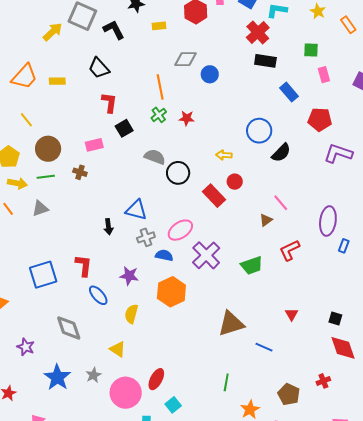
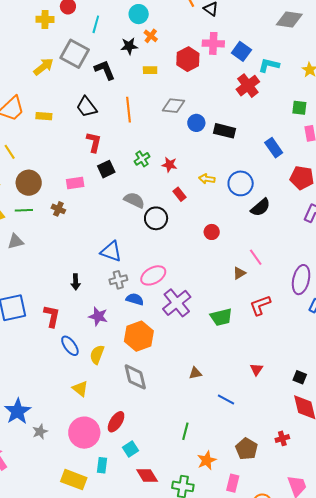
black rectangle: (265, 61) -> (225, 131), moved
orange line: (160, 87) -> (129, 110), moved
yellow arrow: (224, 155) -> (207, 179), moved
red rectangle: (214, 196) -> (179, 194), moved, size x0.6
black arrow: (108, 227) -> (76, 282), moved
red L-shape: (84, 266) -> (52, 316), moved
blue ellipse: (98, 295) -> (70, 346), moved
brown triangle: (231, 324) -> (195, 373), size x0.5
gray diamond: (69, 328) -> (135, 377), moved
gray star: (93, 375) -> (40, 432), moved

